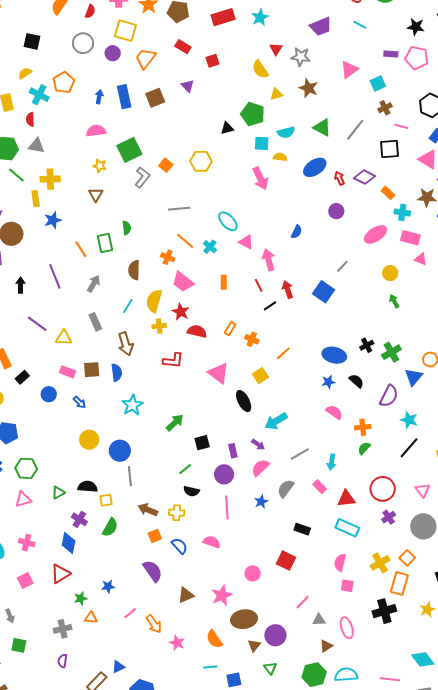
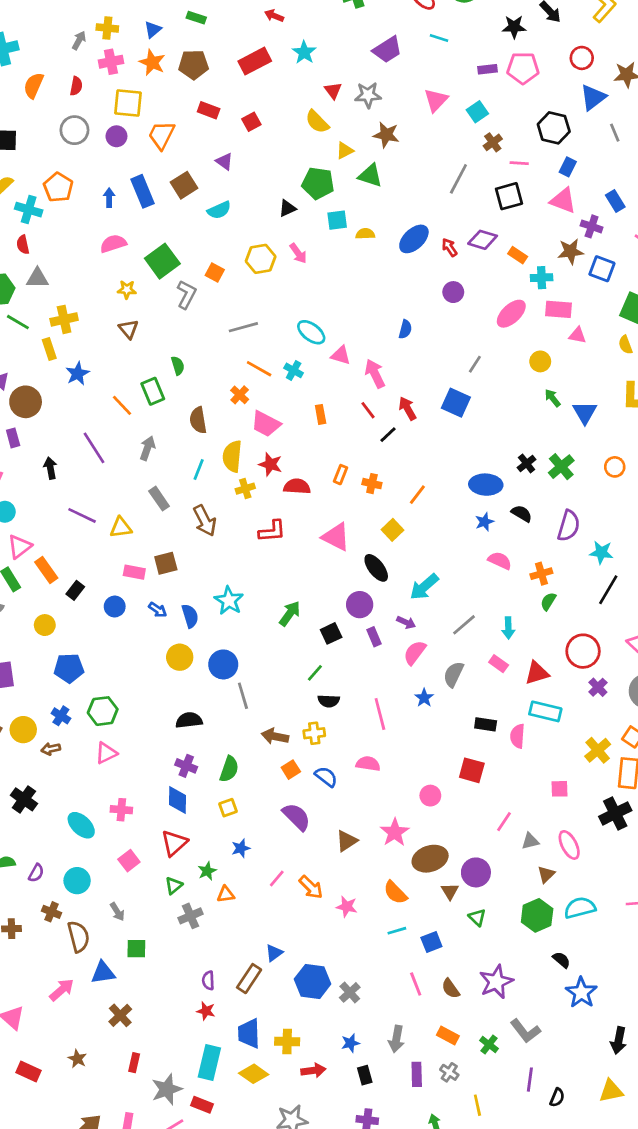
green triangle: (322, 128) -> (370, 176), moved
cyan semicircle: (286, 132) -> (219, 210), moved
pink arrow: (260, 178) -> (298, 253), moved, size x0.7
orange cross: (168, 257) -> (240, 395), turned 32
blue semicircle: (117, 373) -> (190, 616), moved
blue triangle: (414, 377) -> (585, 412), moved
purple circle: (224, 474) -> (360, 605), moved
green triangle: (58, 493) -> (174, 886), moved
yellow square: (106, 500) -> (228, 808), moved
pink semicircle: (340, 562) -> (517, 736), moved
purple semicircle: (62, 661) -> (208, 980), moved

